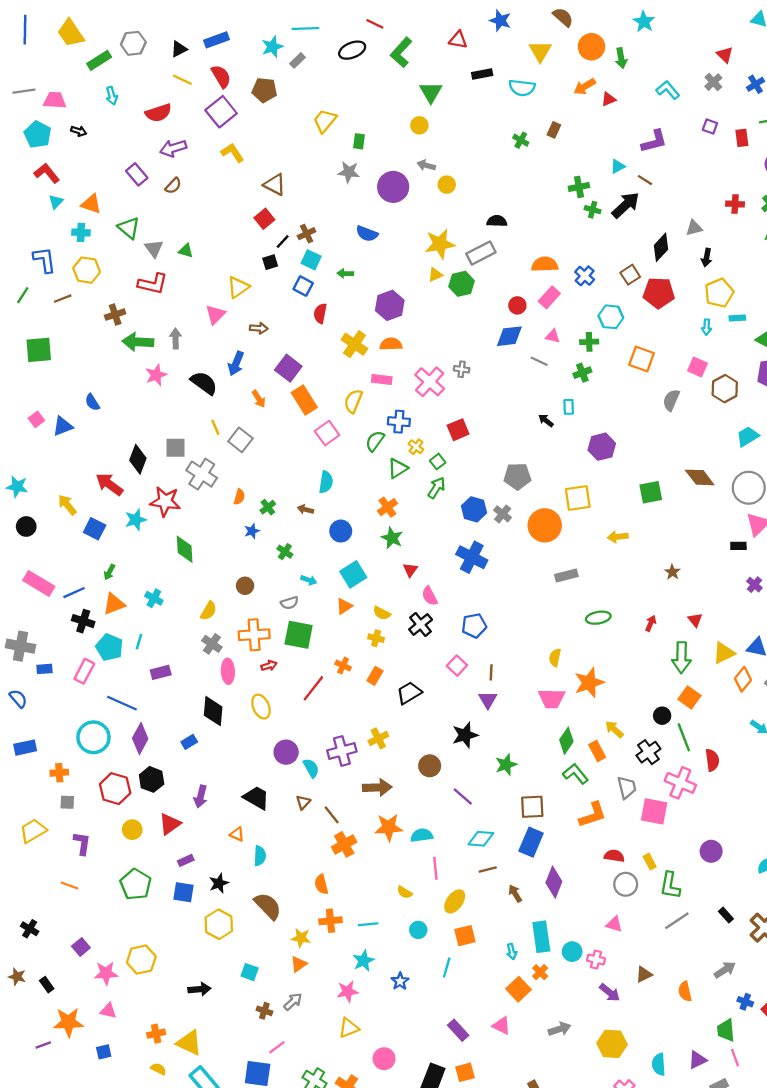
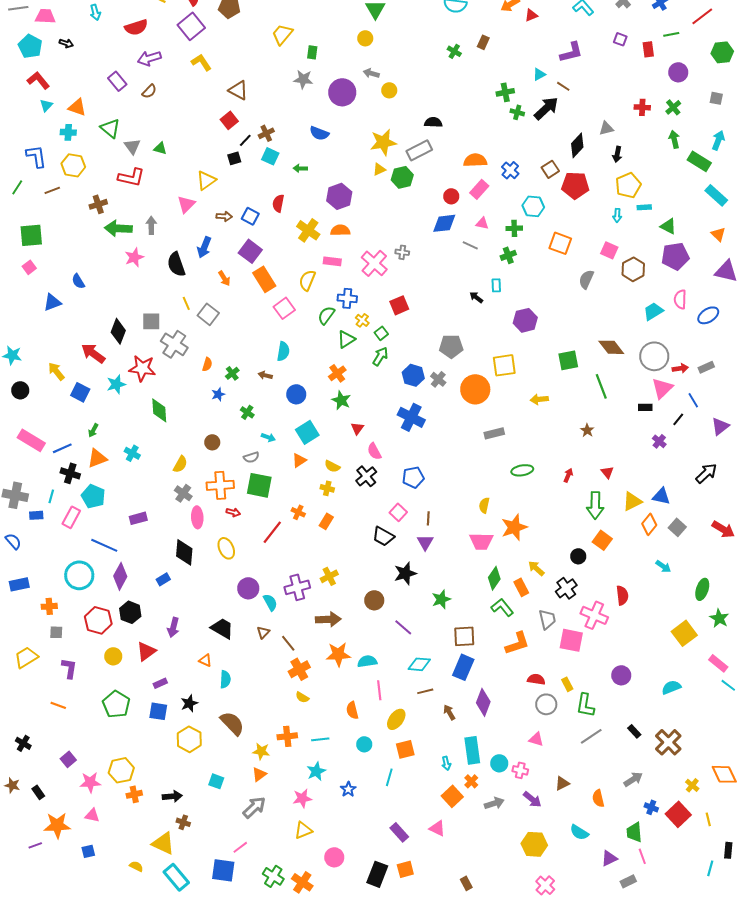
blue square: (303, 286) -> (250, 216), moved
black semicircle: (204, 383) -> (176, 264), turned -145
pink square: (36, 419) -> (29, 267), moved
cyan line: (139, 642) -> (51, 496), moved
red arrow: (269, 666) -> (233, 512), turned 32
black trapezoid: (409, 693) -> (383, 536), moved, turned -120
green line: (684, 737) -> (601, 386), moved
orange semicircle: (321, 884) -> (352, 710), moved
yellow semicircle: (405, 892) -> (302, 697), moved
gray arrow: (293, 1002) -> (254, 807), size x1.4
brown cross: (264, 1011) -> (183, 822), moved
gray arrow: (560, 1029) -> (494, 803), moved
orange cross: (156, 1034) -> (134, 794), moved
cyan semicircle: (659, 1064) -> (579, 832), moved, turned -54

